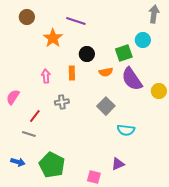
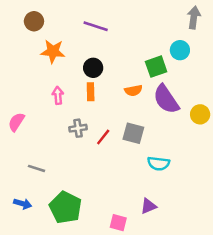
orange star: (53, 38) -> (53, 51), moved, turned -30
black circle: (87, 54) -> (93, 68), moved
gray square: (106, 106) -> (133, 133), turned -30
red line: (35, 116) -> (103, 137), moved

